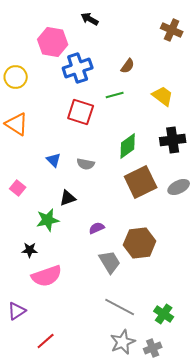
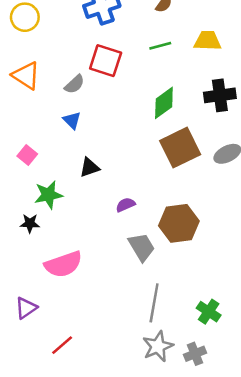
green line: (115, 95) -> (160, 46), moved
yellow trapezoid: (163, 96) -> (207, 41), turned -35
gray semicircle: (86, 164) -> (75, 84), moved, turned -54
green star: (48, 220) -> (48, 195), moved
black star: (30, 250) -> (30, 223), moved
gray line: (120, 307) -> (154, 303), turned 72

